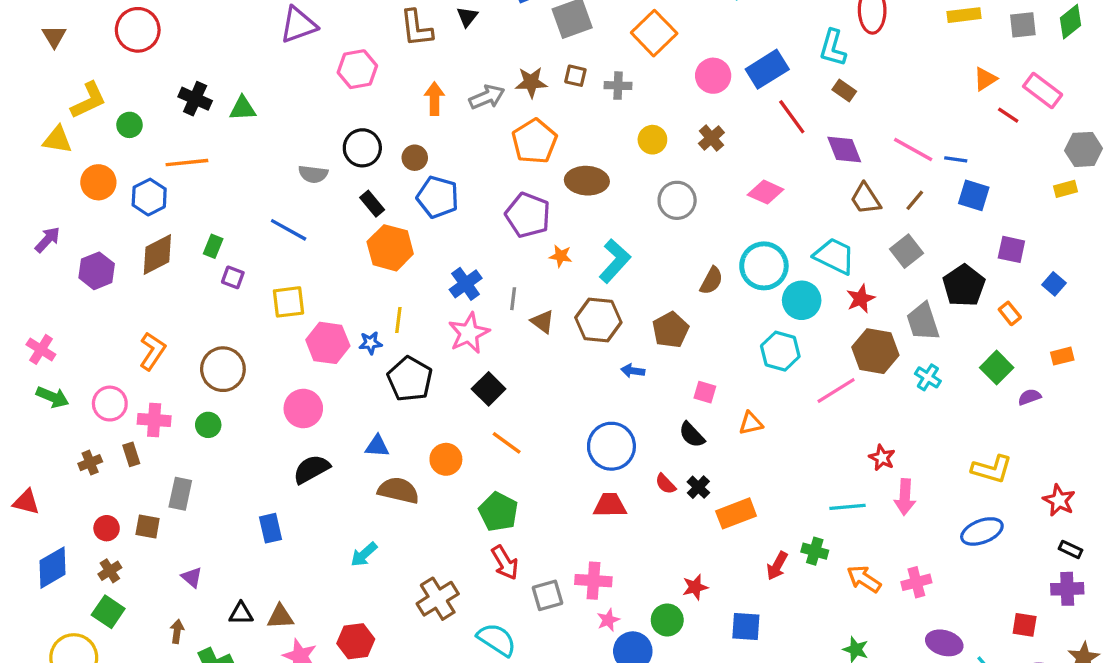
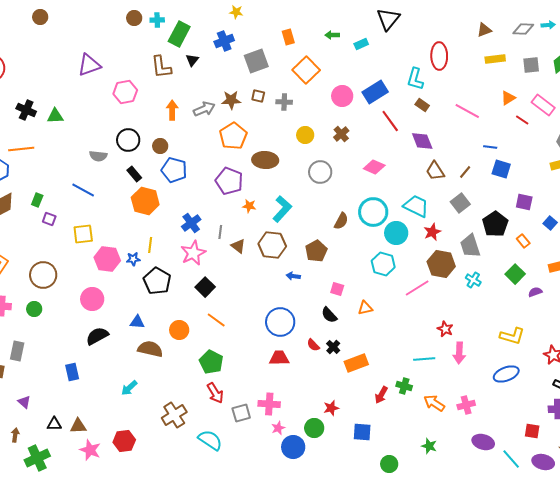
pink line: (913, 149) -> (467, 111), moved

